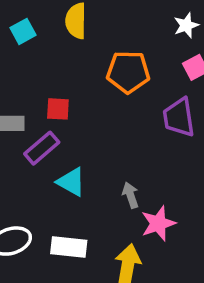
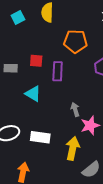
purple rectangle: (42, 148) -> (58, 71), moved, turned -48
cyan triangle: (71, 182) -> (33, 94), moved

